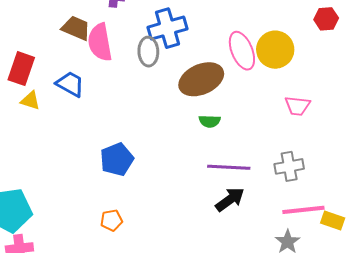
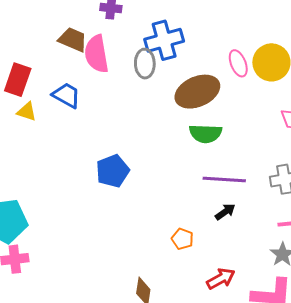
pink ellipse: (242, 51) -> (238, 63), size x0.7
green semicircle: (210, 121) -> (205, 134), size x1.5
black arrow: (230, 199) -> (225, 212), size x0.7
orange pentagon: (111, 220) -> (182, 239), moved, turned 30

